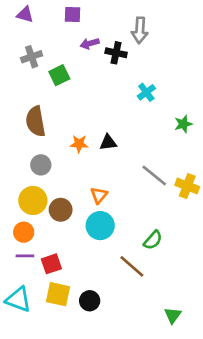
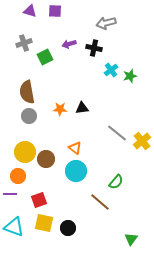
purple triangle: (25, 15) -> (30, 11), moved
gray arrow: (140, 30) -> (106, 23), turned 72
purple arrow: (90, 44) -> (69, 44), moved
black cross: (116, 53) -> (94, 48), moved
green star: (183, 124) -> (130, 76), moved
gray circle: (41, 165) -> (29, 116), moved
yellow cross: (187, 186) -> (142, 141), turned 30
orange triangle: (99, 195) -> (75, 148), turned -32
purple line: (25, 256) -> (10, 194), moved

